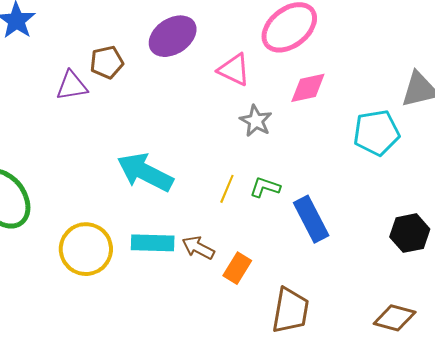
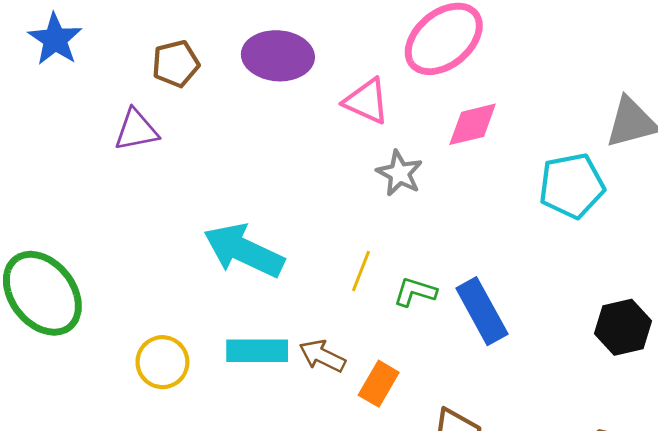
purple ellipse: (173, 36) -> (278, 56), turned 39
brown pentagon: (107, 62) -> (176, 64), moved
green L-shape: (265, 187) -> (415, 292), moved
yellow circle: (86, 249) -> (162, 362), size x0.7

